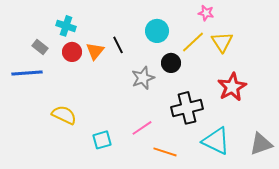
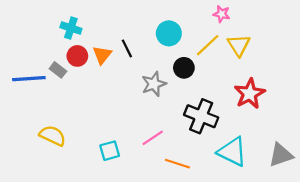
gray rectangle: (40, 47) -> (58, 70), moved
black cross: (187, 108) -> (201, 116), turned 36
yellow semicircle: (64, 115) -> (53, 136), moved

